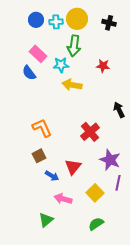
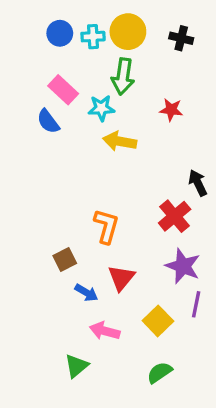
orange L-shape: (42, 128) -> (106, 226), moved, turned 40
red cross: (90, 132) -> (175, 216), moved

